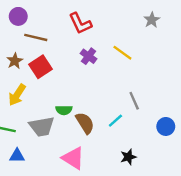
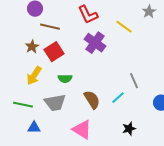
yellow line: (122, 53) -> (124, 27), moved
purple cross: (88, 56) -> (95, 43), size x1.5
green semicircle: (64, 110) -> (65, 79), moved

